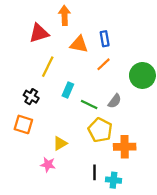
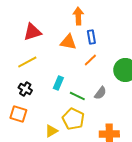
orange arrow: (65, 15) -> (78, 16), moved
yellow line: (48, 67) -> (27, 62), moved, turned 36
yellow pentagon: (100, 130) -> (73, 119), moved

